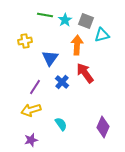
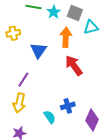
blue cross: (62, 82) -> (68, 106), moved, turned 32
yellow arrow: (31, 110) -> (19, 103), turned -60

